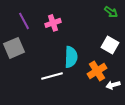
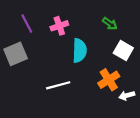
green arrow: (111, 12) -> (110, 24), moved
cyan semicircle: (71, 57) -> (80, 51), moved

